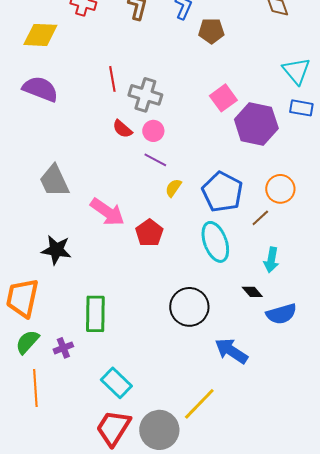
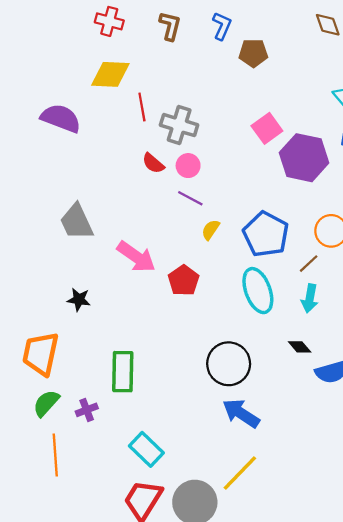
yellow diamond: (40, 35) -> (110, 74), moved
black star: (56, 250) -> (79, 300), size x0.7
cyan arrow: (271, 260) -> (310, 298), moved
blue arrow: (231, 351) -> (241, 413), moved

